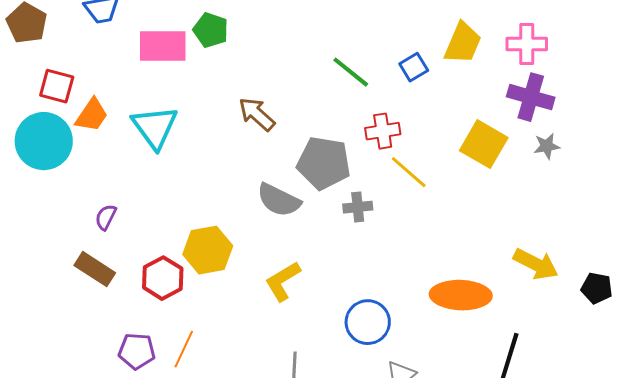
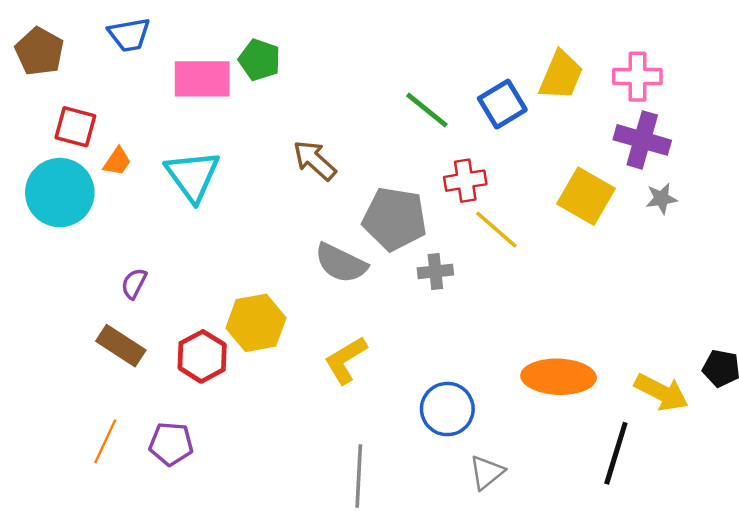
blue square: (414, 67) -> (502, 104), size x1.4
orange trapezoid: (92, 115) -> (117, 161), size x0.7
yellow arrow: (536, 264) -> (661, 392), moved
orange line: (184, 349) -> (105, 441), moved

